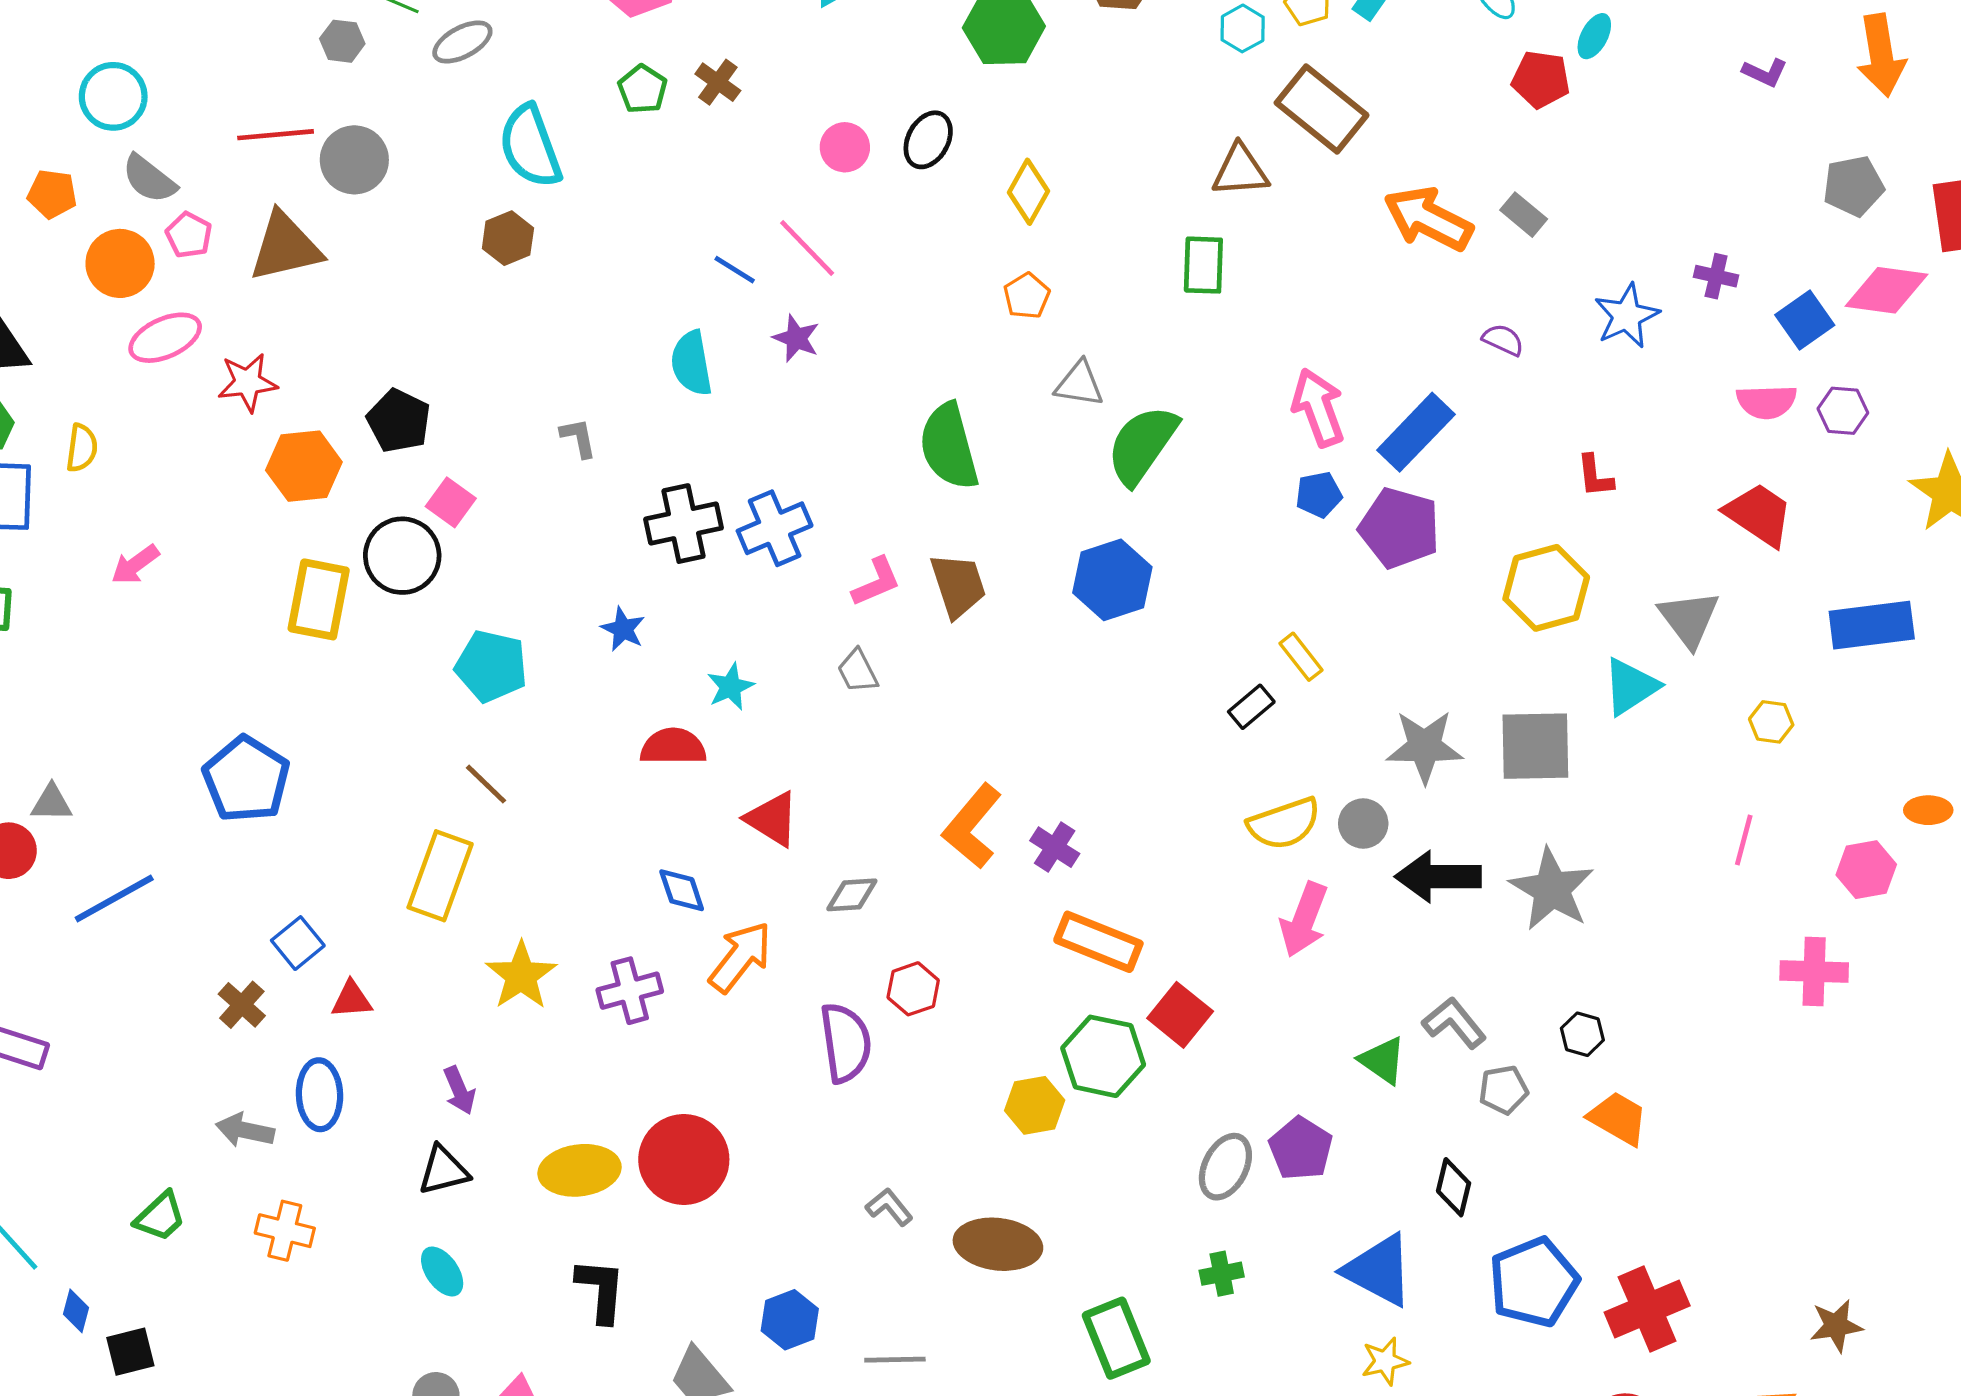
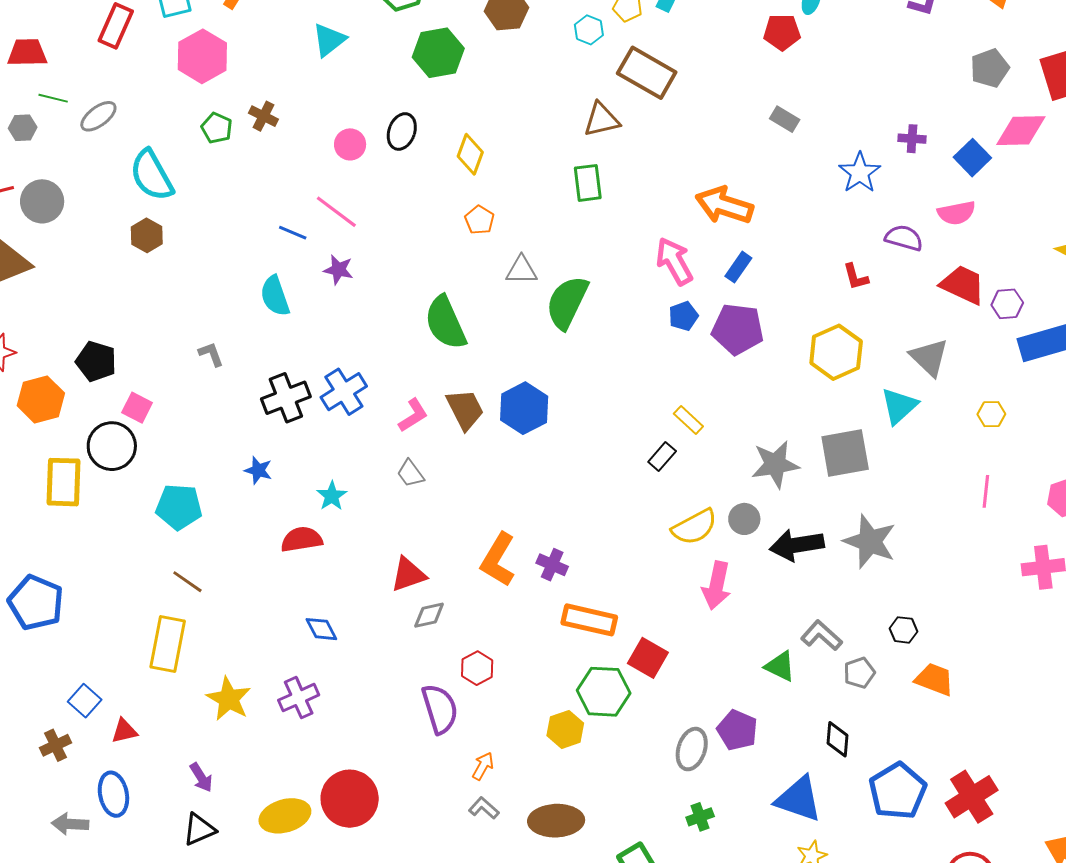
orange arrow: (1428, 219) -> (724, 205), moved
purple semicircle: (1503, 340) -> (904, 238), moved, size x1.4
purple hexagon: (1843, 411) -> (1007, 304), moved
blue rectangle: (1416, 432) -> (738, 267), size x0.6
blue hexagon: (1112, 580) -> (524, 408), moved
red triangle: (772, 819) -> (408, 574), moved, turned -42
orange arrow: (740, 957) -> (483, 766), moved, size x0.6
brown cross: (242, 1005) -> (56, 745), turned 32

